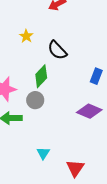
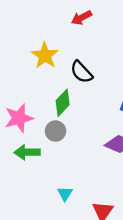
yellow star: (26, 36) -> (45, 55), size x1.6

